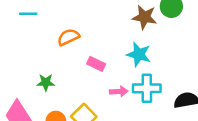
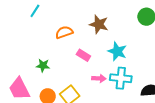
cyan line: (28, 14) -> (35, 11), turned -64
brown star: (144, 17) -> (99, 24), moved

